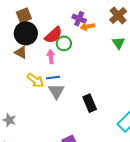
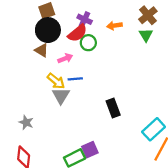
purple cross: (79, 19) -> (85, 19), moved
green triangle: (118, 43) -> (146, 35), moved
pink arrow: (51, 57) -> (65, 58), moved, turned 72
gray triangle: (56, 91) -> (61, 96), moved

